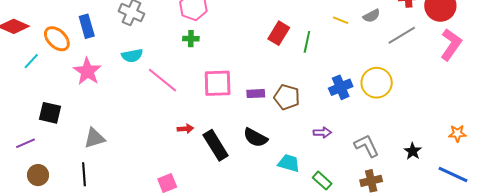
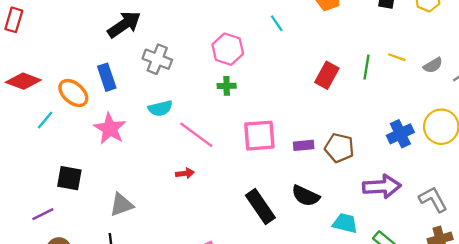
gray semicircle: (372, 16) -> (433, 65), moved
green line: (307, 42) -> (366, 67), moved
red arrow: (185, 129) -> (185, 173), moved
purple arrow: (322, 133) -> (382, 187), size x1.8

